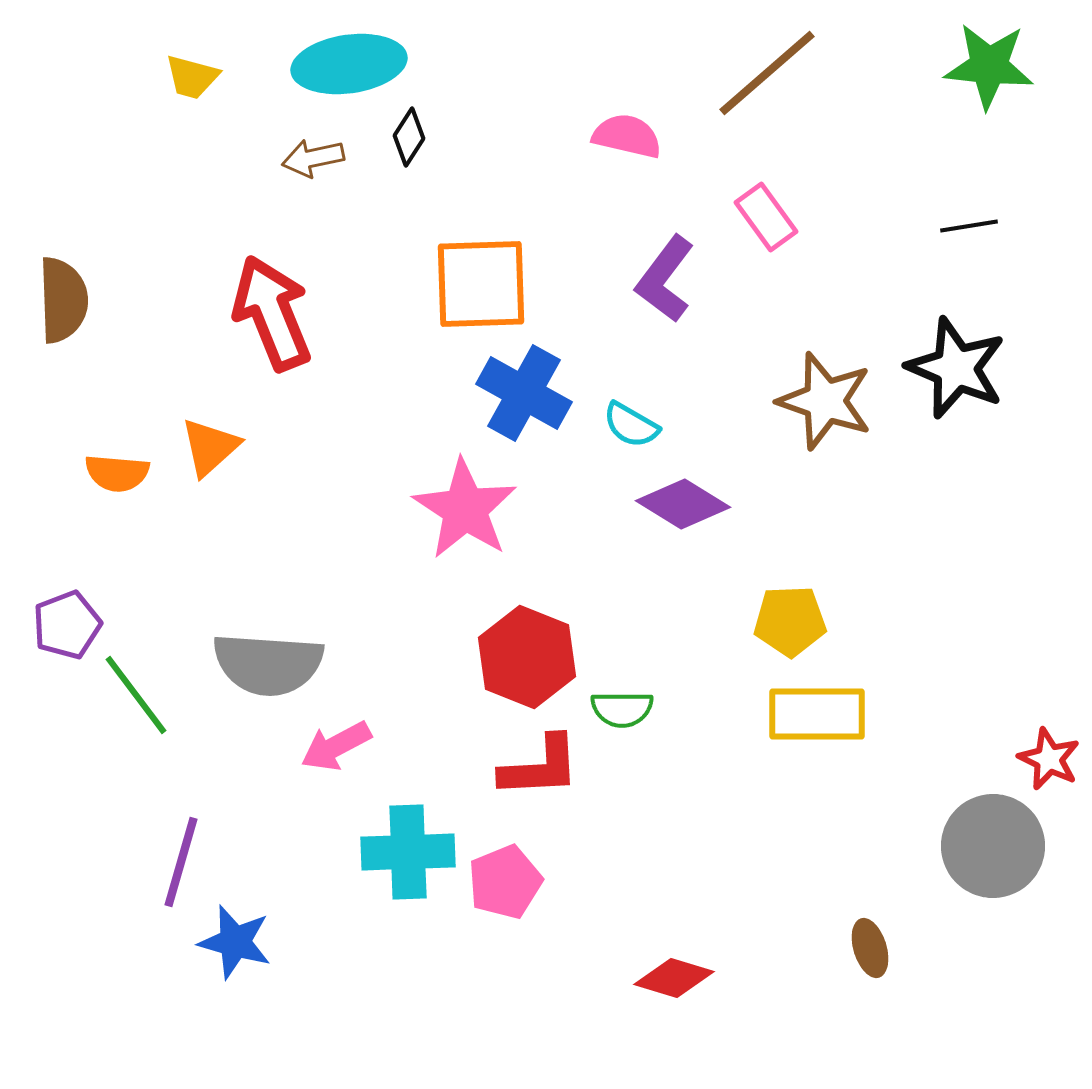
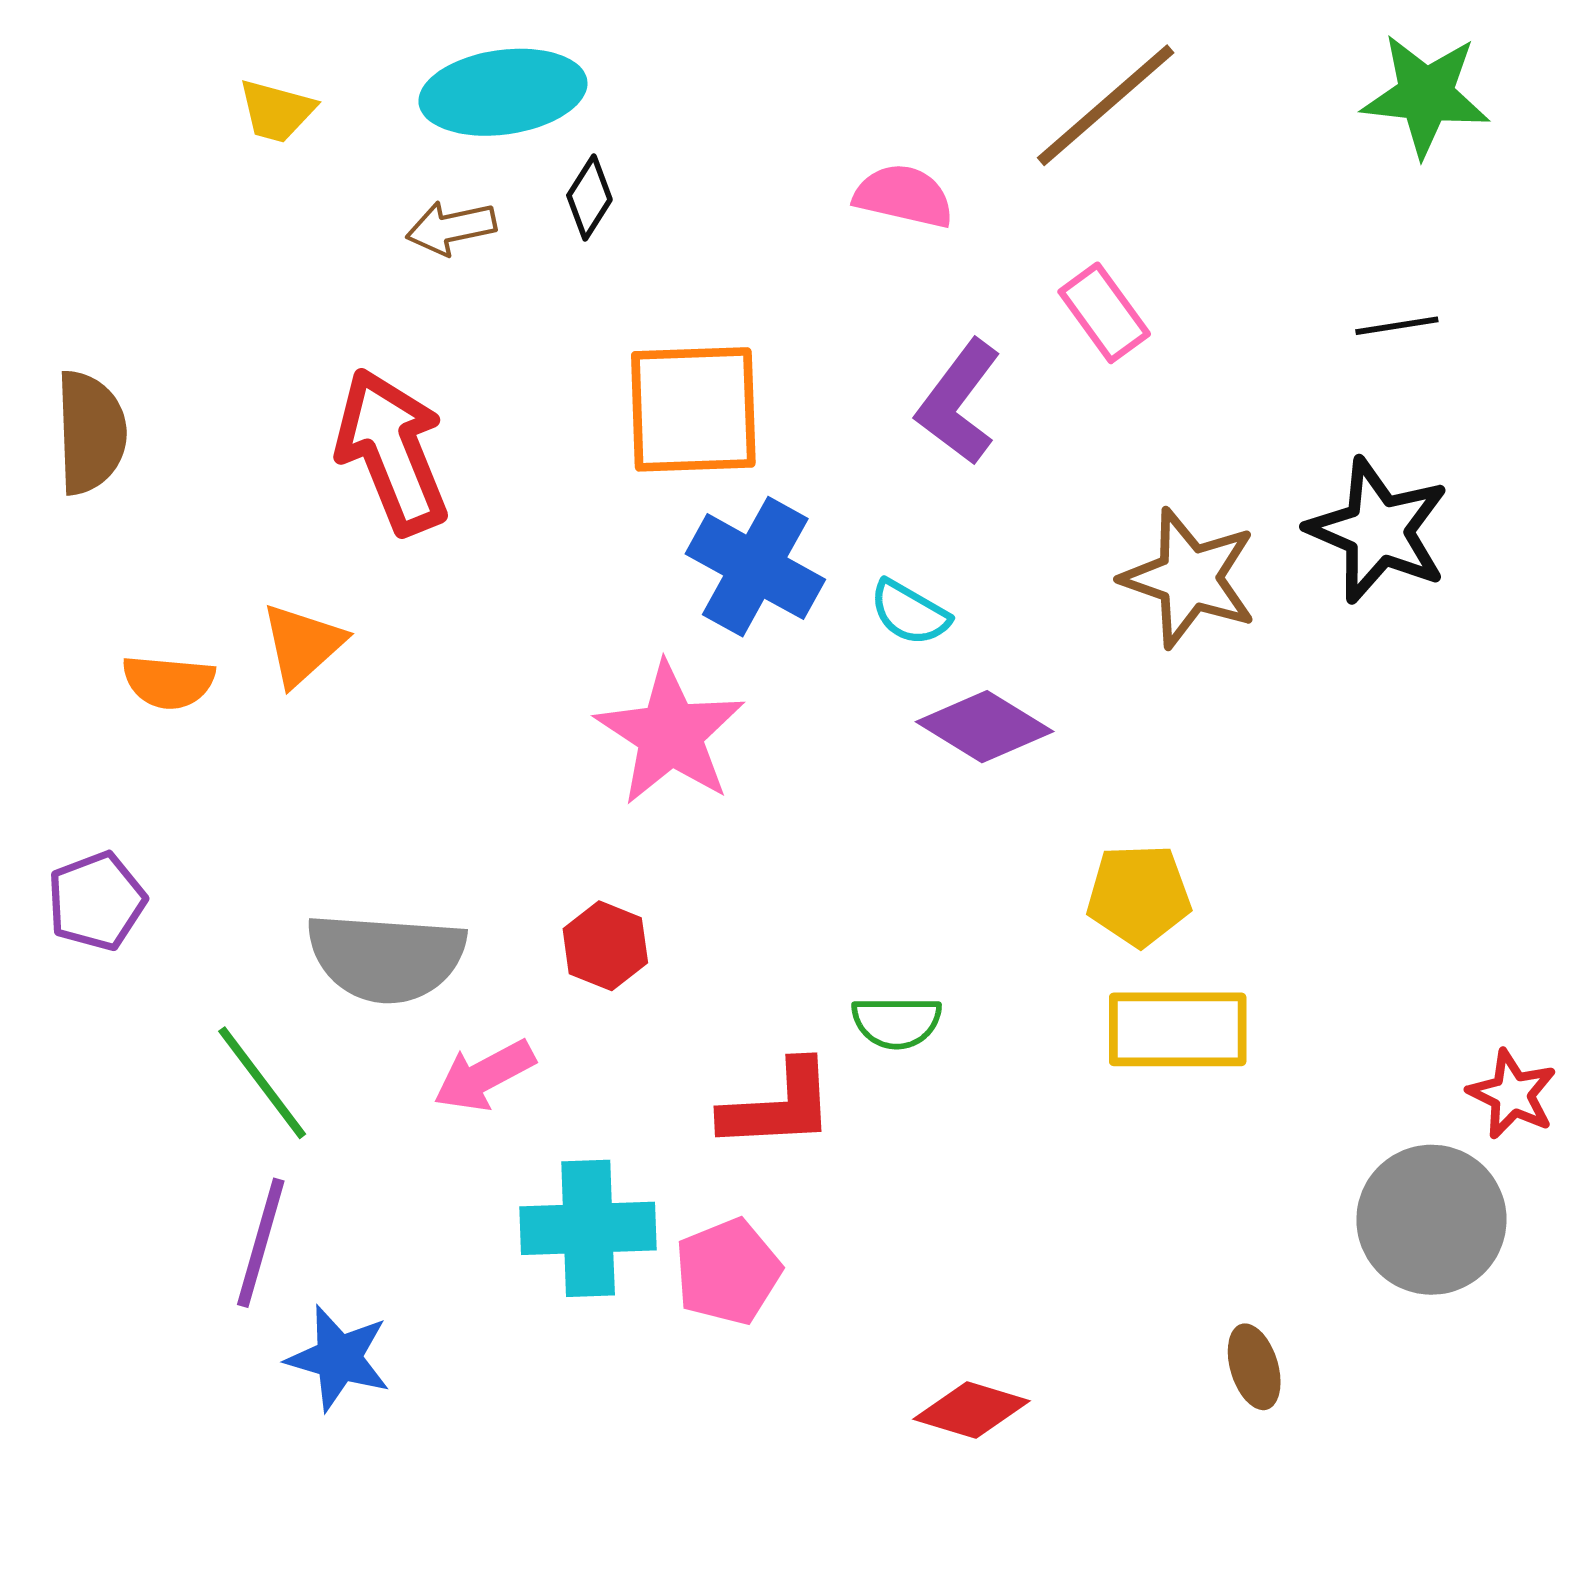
red hexagon: (527, 657) -> (605, 946), moved, size x0.6
green line: (136, 695) -> (262, 1083), moved

